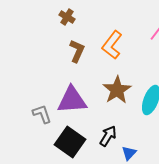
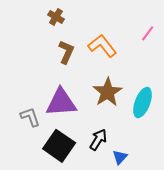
orange L-shape: (112, 45) -> (102, 46), turned 104

